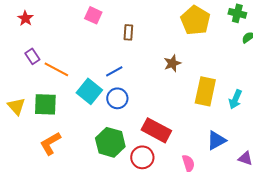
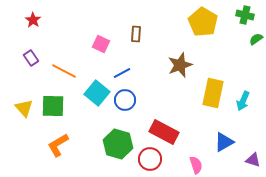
pink square: (93, 15) -> (101, 44), moved
purple rectangle: (32, 56) -> (31, 58), moved
brown star: (172, 63) -> (180, 65), size x1.4

